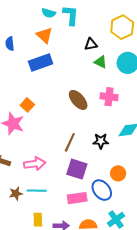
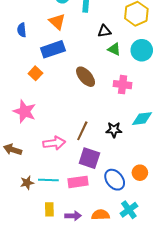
brown ellipse: (78, 100) -> (86, 77), moved
orange square: (27, 105) -> (35, 73), moved
pink arrow: (35, 164) -> (54, 143), moved
orange circle: (118, 173) -> (140, 173), moved
pink rectangle: (77, 198) -> (78, 182), moved

